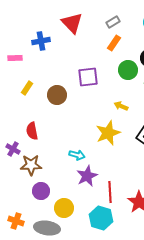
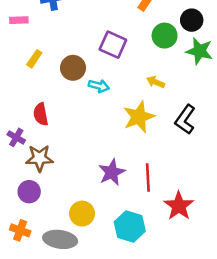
purple square: (88, 77) -> (113, 45), turned 30
cyan arrow: (77, 155) -> (99, 86), moved
purple circle: (41, 191) -> (29, 192), moved
red line: (110, 192) -> (148, 177), moved

